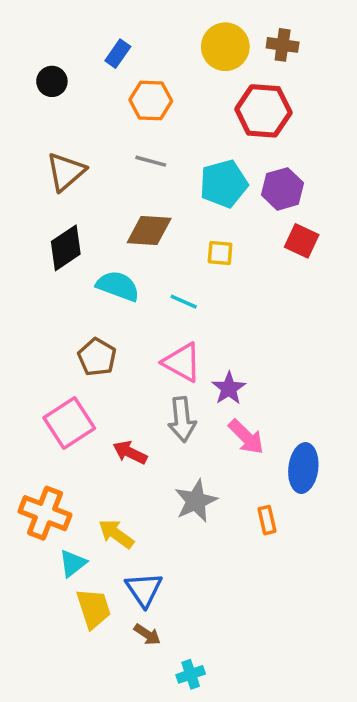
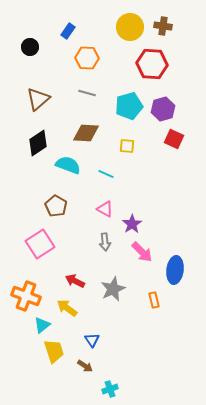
pink triangle: (182, 362) -> (105, 209), size x0.7
gray arrow: (182, 419) -> (105, 242), size x0.7
red arrow: (130, 452) -> (75, 281), moved
blue triangle: (144, 589) -> (92, 340), moved, size x0.7

